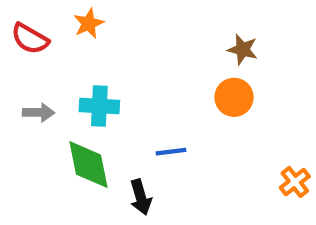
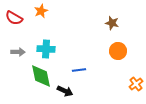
orange circle: (234, 97) -> (118, 51), moved
black arrow: (141, 197) -> (65, 91), turned -49

